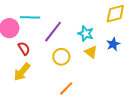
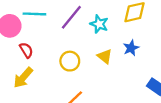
purple line: (53, 32) -> (71, 17), moved
cyan star: (86, 34) -> (99, 24), moved

